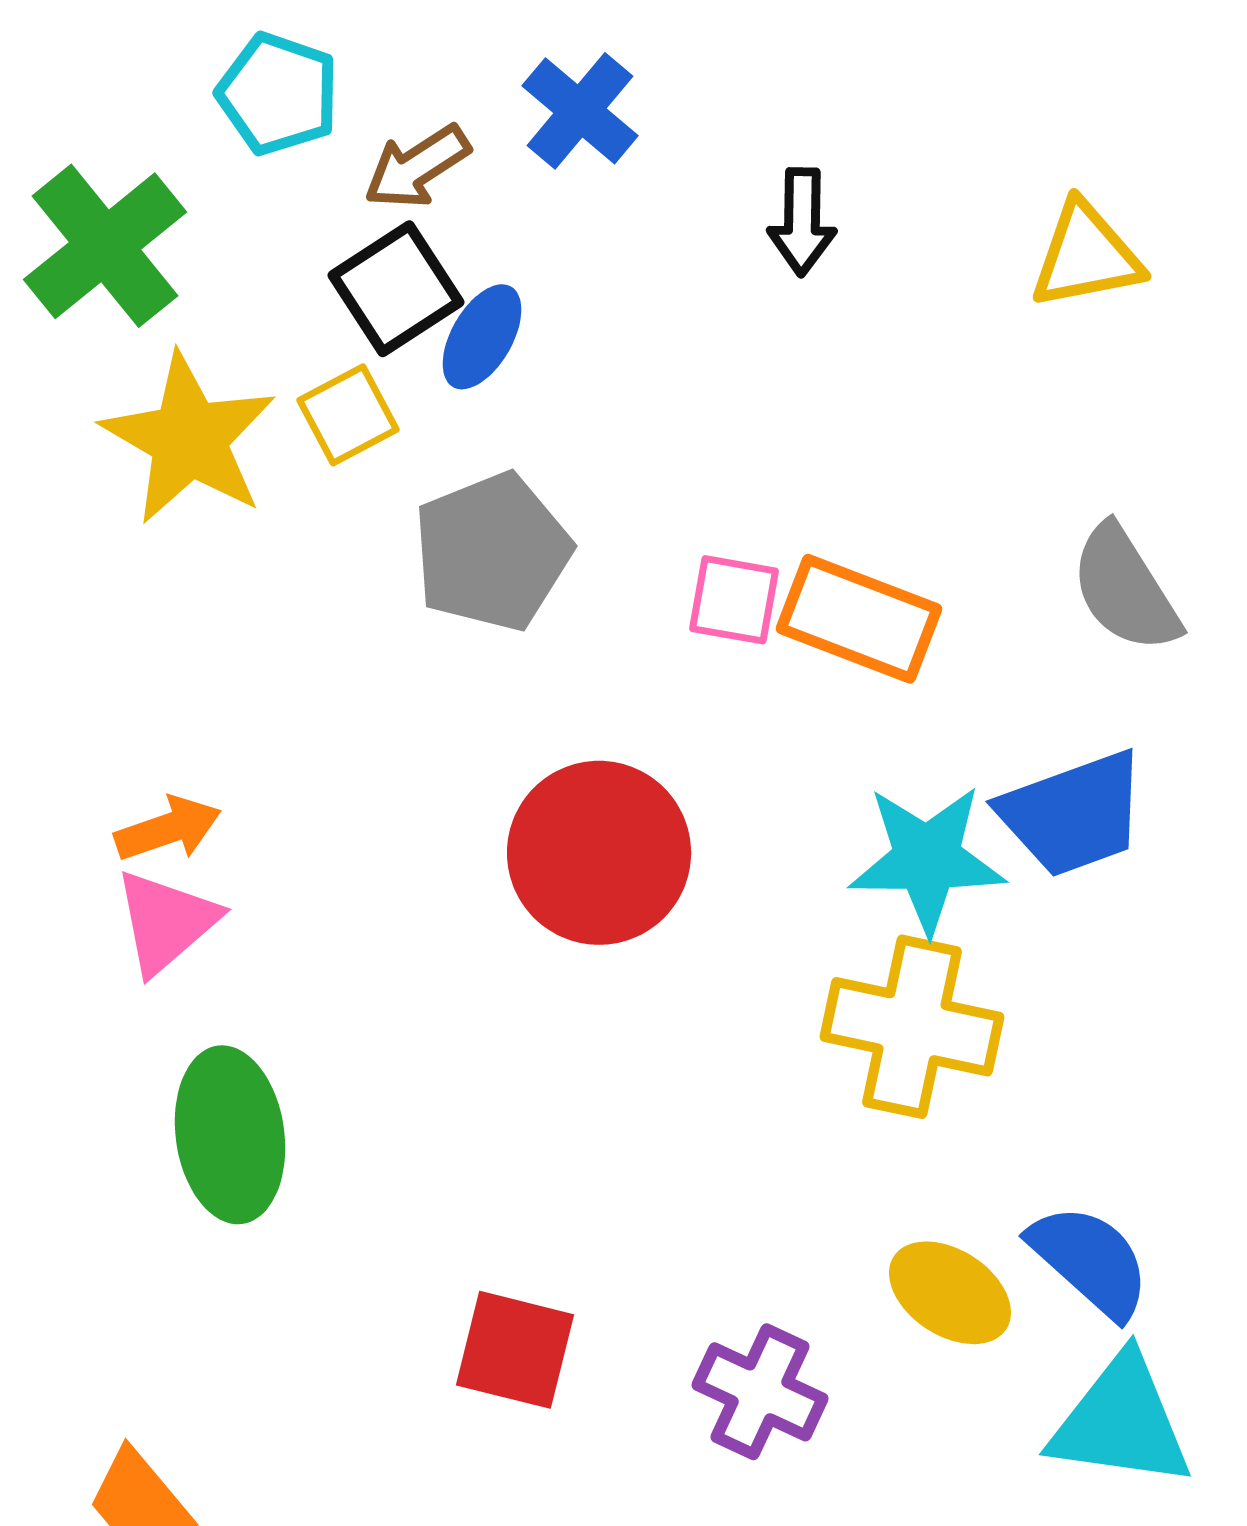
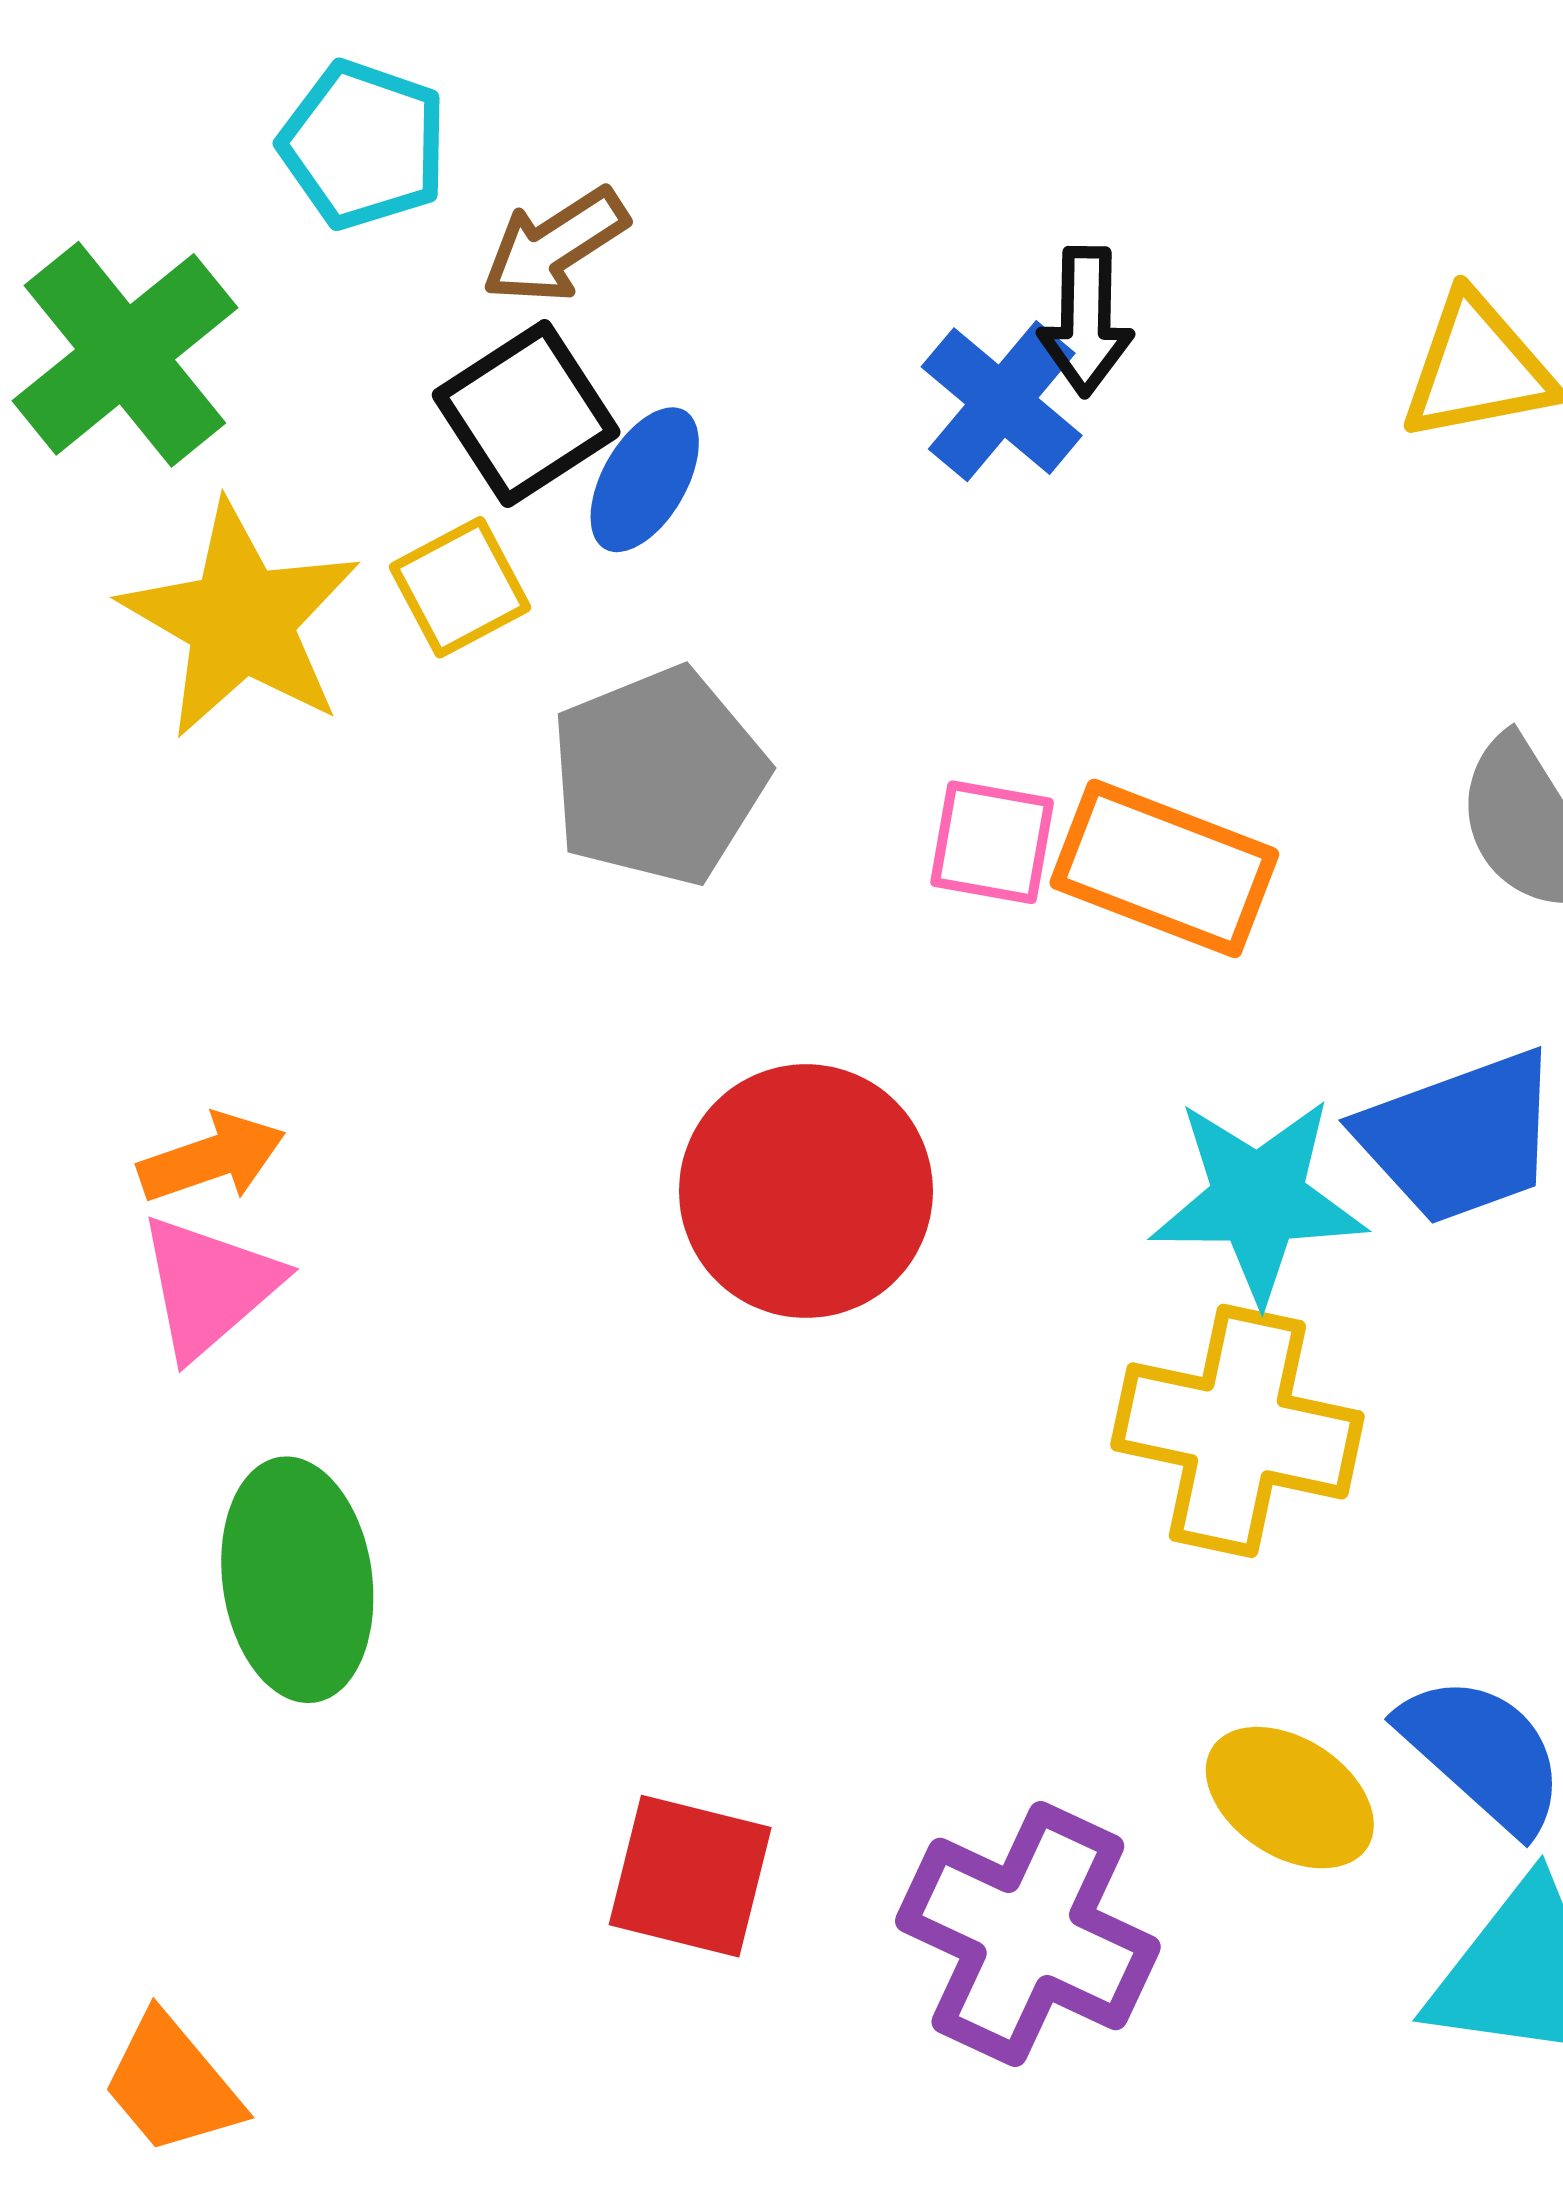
blue cross: (580, 111) -> (1002, 401), moved
purple cross: (760, 1392) -> (1028, 1934), size x1.4

